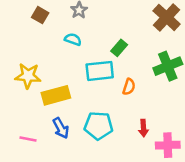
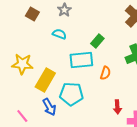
yellow rectangle: (56, 95) -> (45, 80), turned -45
cyan pentagon: (98, 126) -> (71, 94), moved
pink line: (28, 139) -> (22, 116), turned 40

